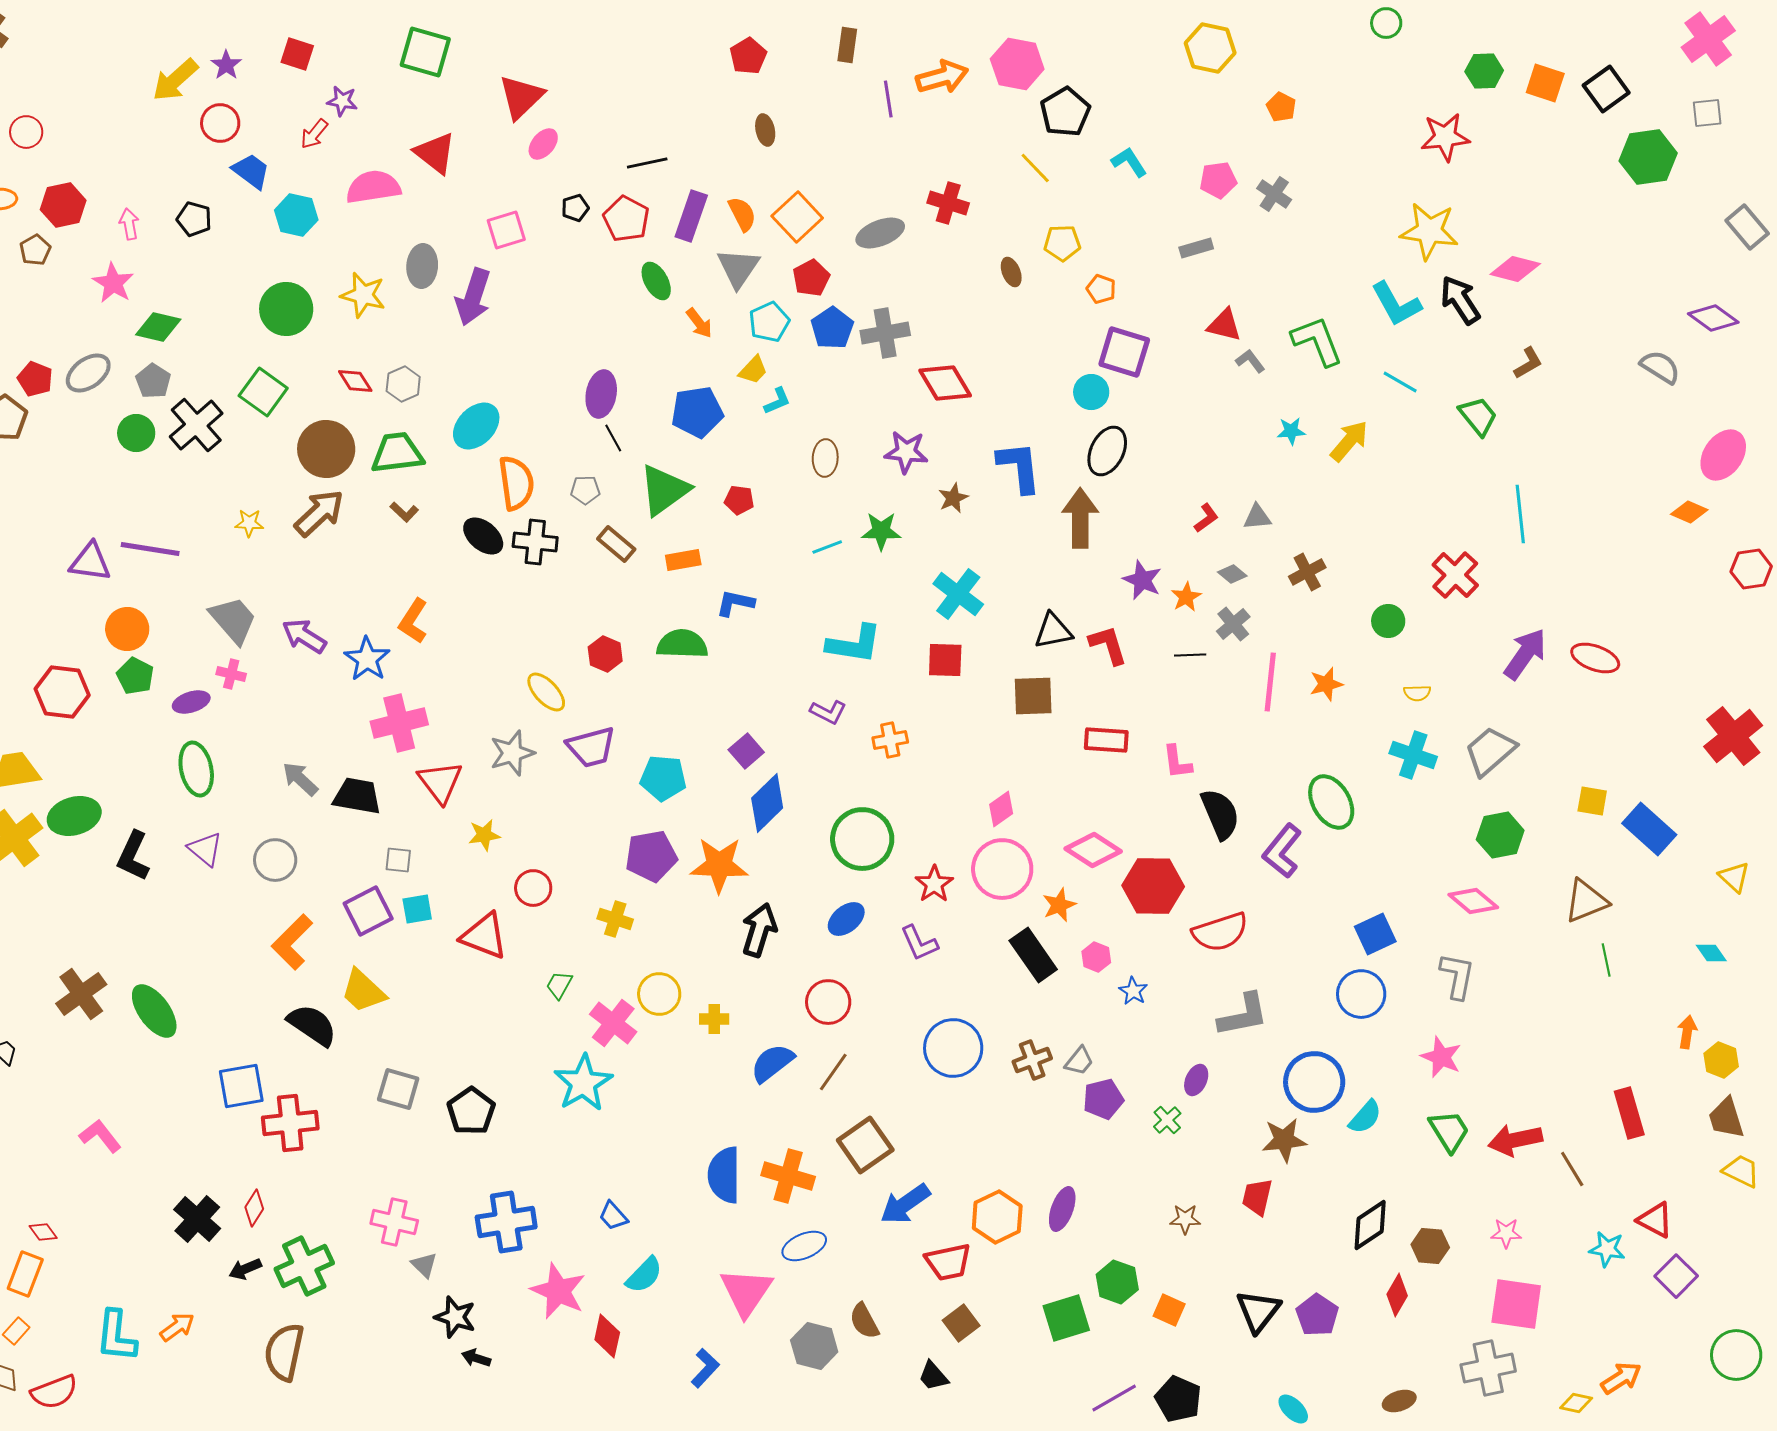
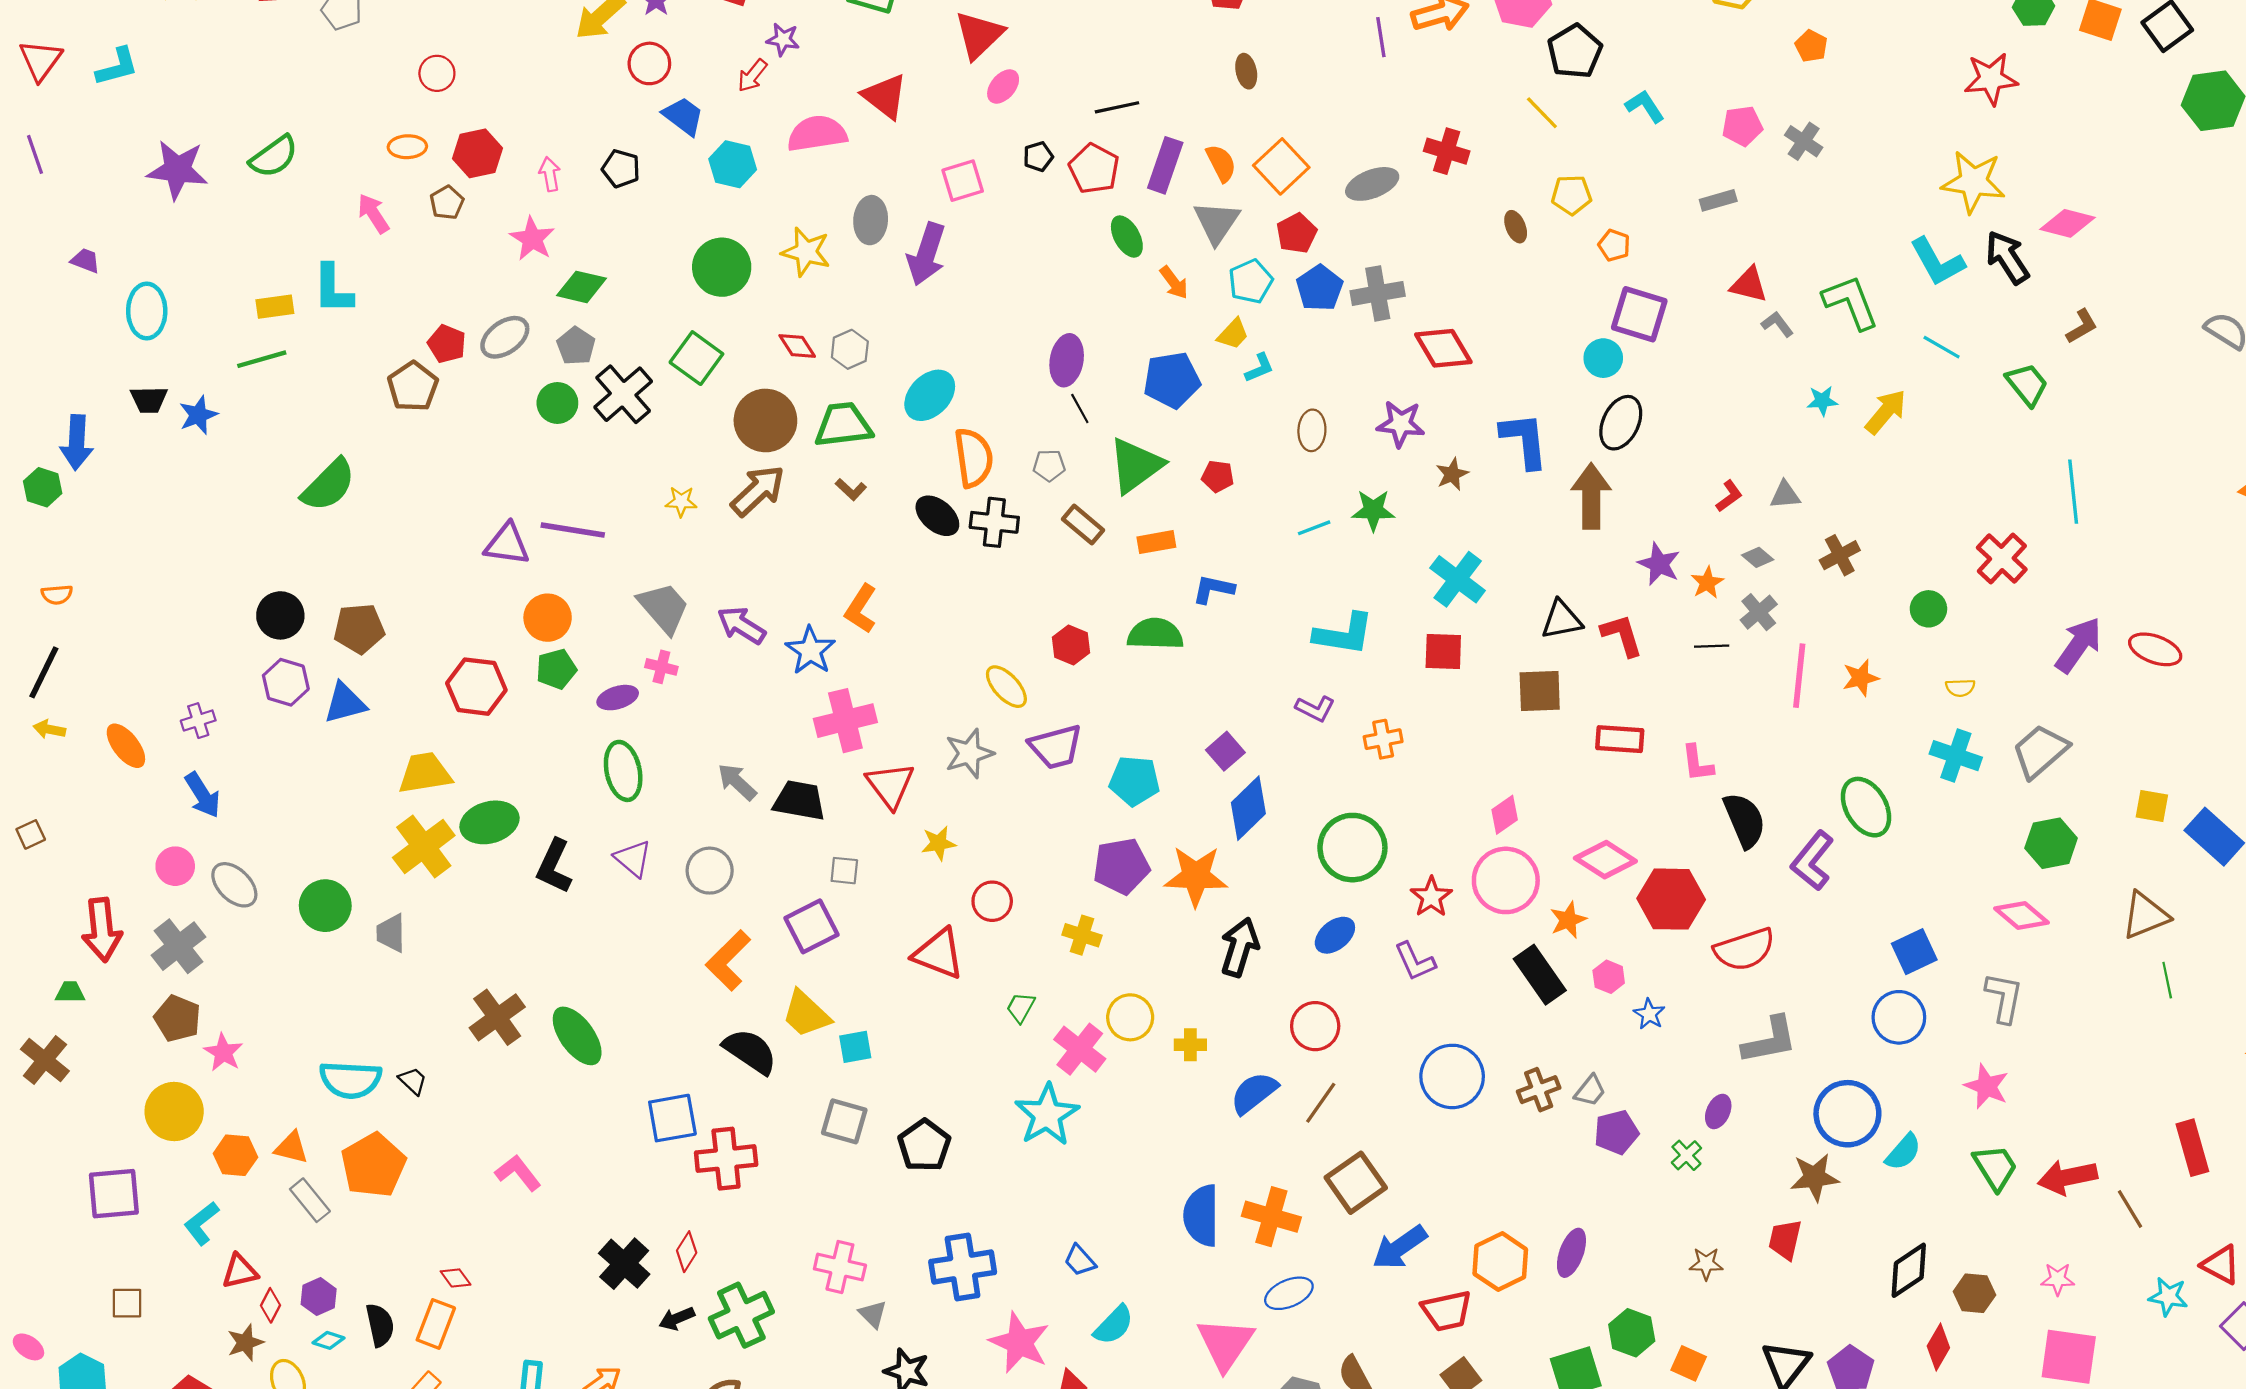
green pentagon: (135, 676) -> (556, 669), turned 30
cyan square: (417, 909) -> (855, 1047), moved

